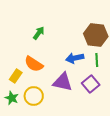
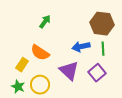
purple triangle: (63, 82) -> (69, 71), turned 30

